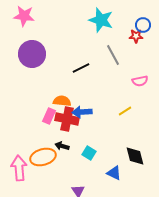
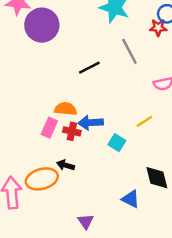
purple circle: (32, 54) -> (42, 25), moved
red cross: (67, 119) -> (72, 131), size x0.6
cyan square: (89, 153) -> (117, 143), moved

